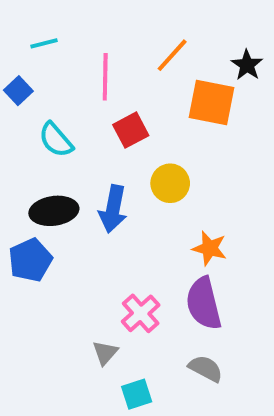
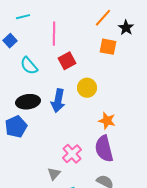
orange line: (172, 55) -> (103, 18), moved
orange square: (212, 102) -> (108, 47), size x0.7

